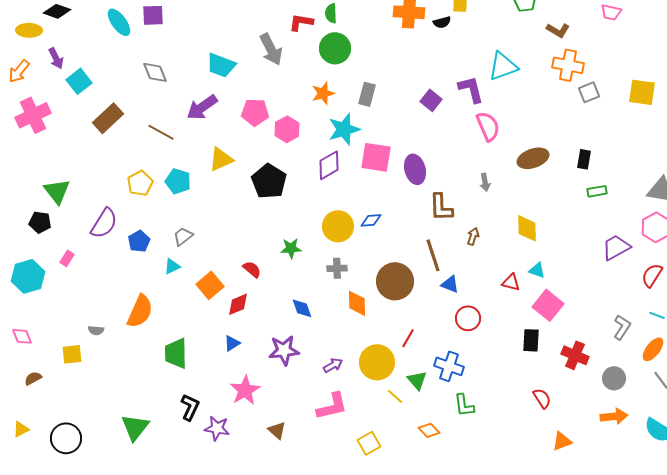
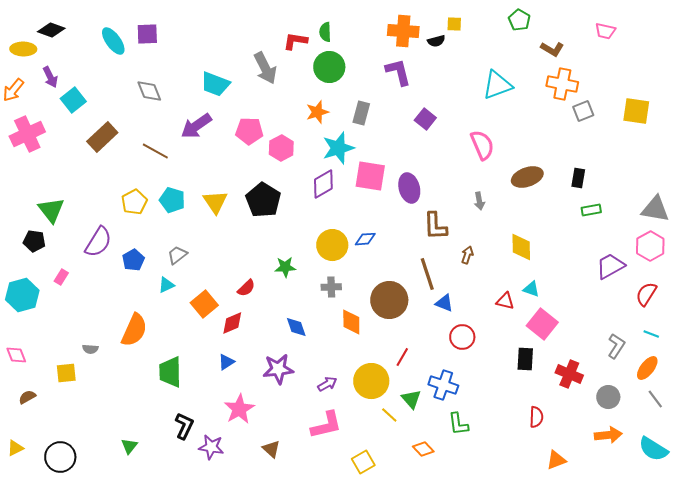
purple L-shape: (471, 89) -> (398, 72), moved
yellow triangle: (221, 159) -> (215, 202), moved, turned -40
red semicircle: (252, 269) -> (246, 288), turned 96
red semicircle: (542, 398) -> (536, 417), turned 35
green triangle: (135, 427) -> (129, 446), size x0.6

